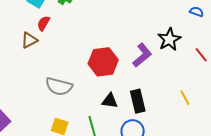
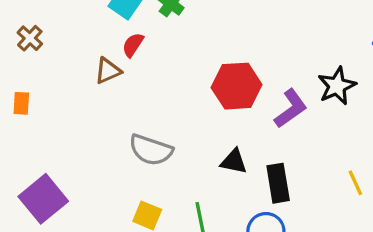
red hexagon: (103, 62) -> (237, 86), moved
black triangle: (110, 101) -> (234, 162), moved

